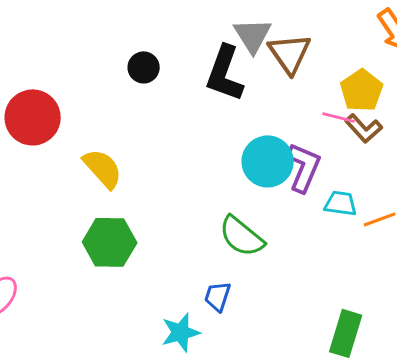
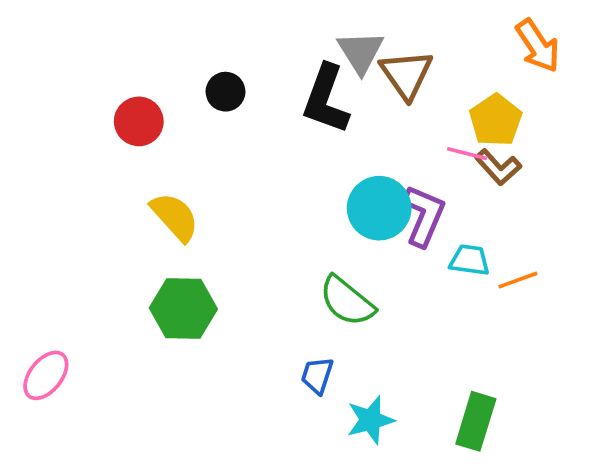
red circle: (33, 117) -> (139, 121), moved, size x0.7
cyan star: (181, 332) -> (370, 420), moved

